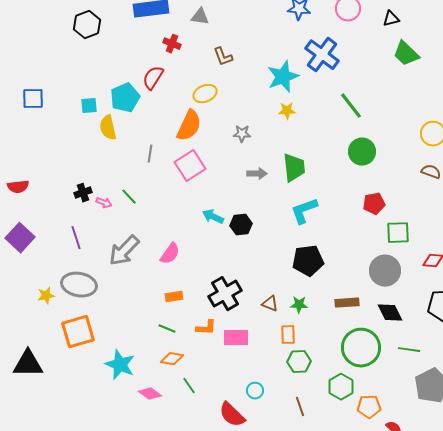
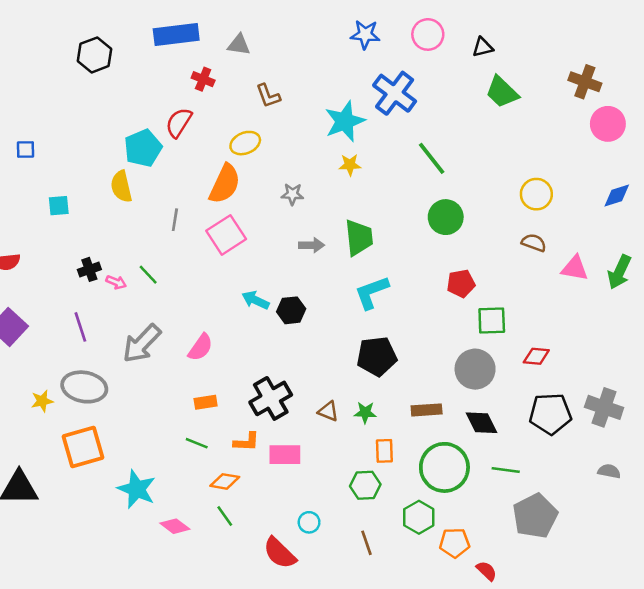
blue square: (33, 99) -> (26, 149), size x0.7
cyan square: (89, 106) -> (59, 206), moved
orange rectangle: (288, 335) -> (384, 451), moved
orange diamond: (172, 359) -> (225, 481), moved

